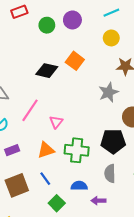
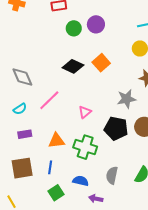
purple circle: (72, 20) -> (96, 24), moved
green circle: (47, 25) -> (74, 28), moved
pink triangle: (56, 122) -> (85, 112), moved
black pentagon: (113, 141) -> (116, 128), moved
blue line: (45, 179) -> (50, 167), turned 32

